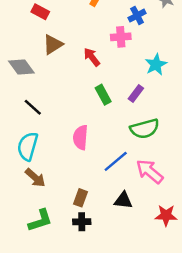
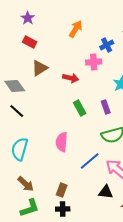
red arrow: (92, 57) -> (71, 78), turned 140
purple rectangle: (136, 93) -> (106, 107), turned -56
black line: (33, 107) -> (17, 111), moved
brown arrow: (35, 178) -> (26, 184), moved
black triangle: (123, 200) -> (106, 192), moved

